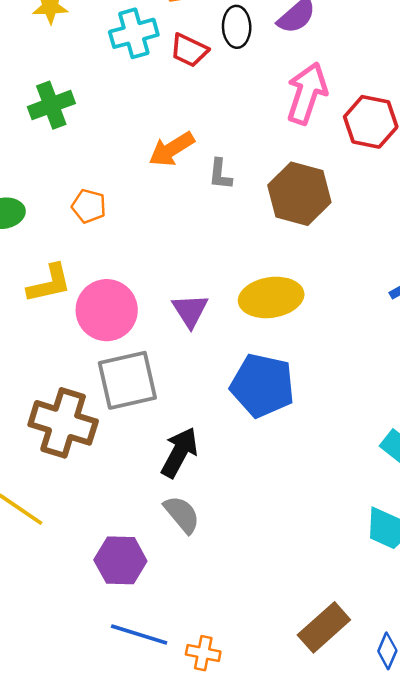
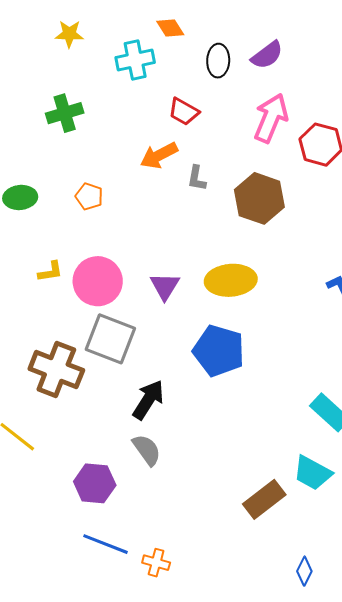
red trapezoid: (189, 50) -> (184, 112), moved
yellow L-shape: (49, 283) -> (50, 272), moved, size x0.7
gray square: (127, 380) -> (110, 339), turned 30
brown rectangle: (324, 627) -> (264, 499), moved

